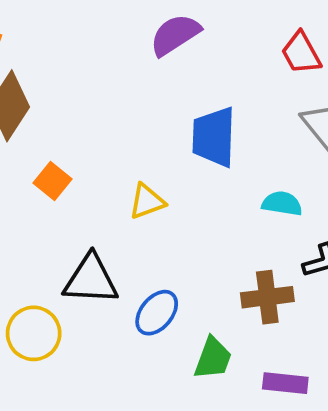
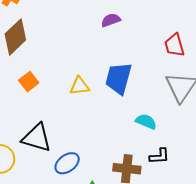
purple semicircle: (175, 35) -> (111, 20), size x0.7
yellow triangle: (147, 201) -> (79, 86), moved

